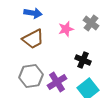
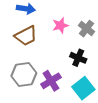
gray cross: (91, 23) -> (87, 29), moved

